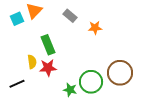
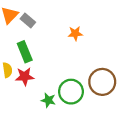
gray rectangle: (70, 16) -> (28, 20), moved

